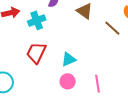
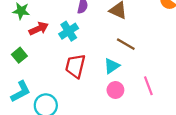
brown line: (112, 28) -> (126, 44), moved

